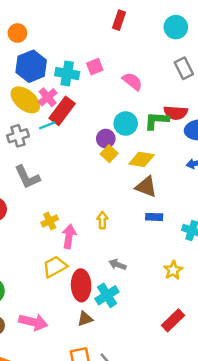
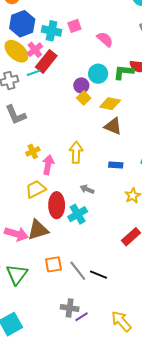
blue rectangle: (154, 217) -> (116, 165), moved
yellow arrow: (102, 220) -> (76, 152), size x1.5
brown triangle: (85, 319) -> (38, 230), moved, size x1.6

